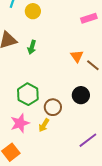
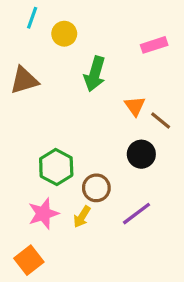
green arrow: (32, 47) -> (95, 74), moved, size x1.5
black circle: (81, 95) -> (141, 154), moved
purple line: (88, 140) -> (136, 214), moved

